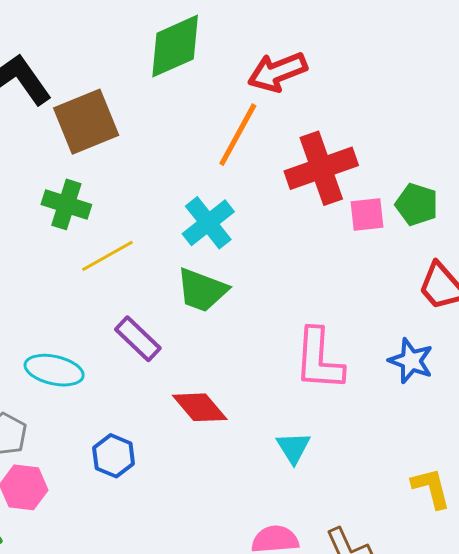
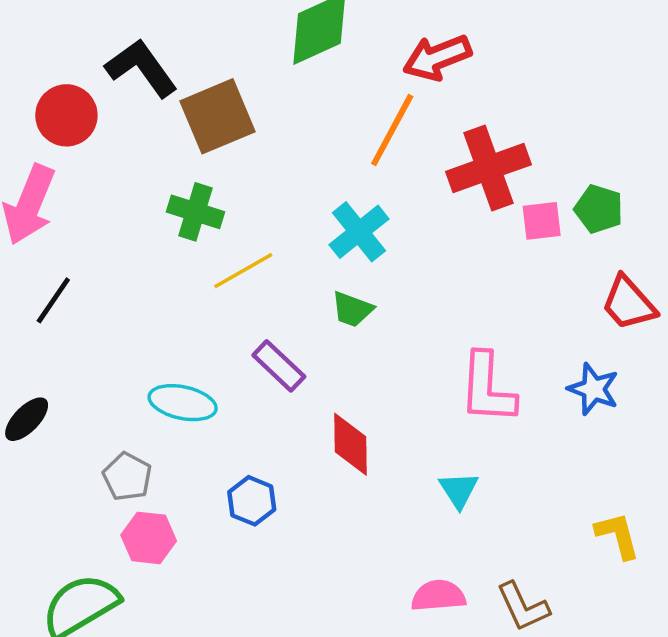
green trapezoid: (202, 290) -> (352, 309), size x0.7
red diamond: (200, 407) -> (351, 444), turned 40

